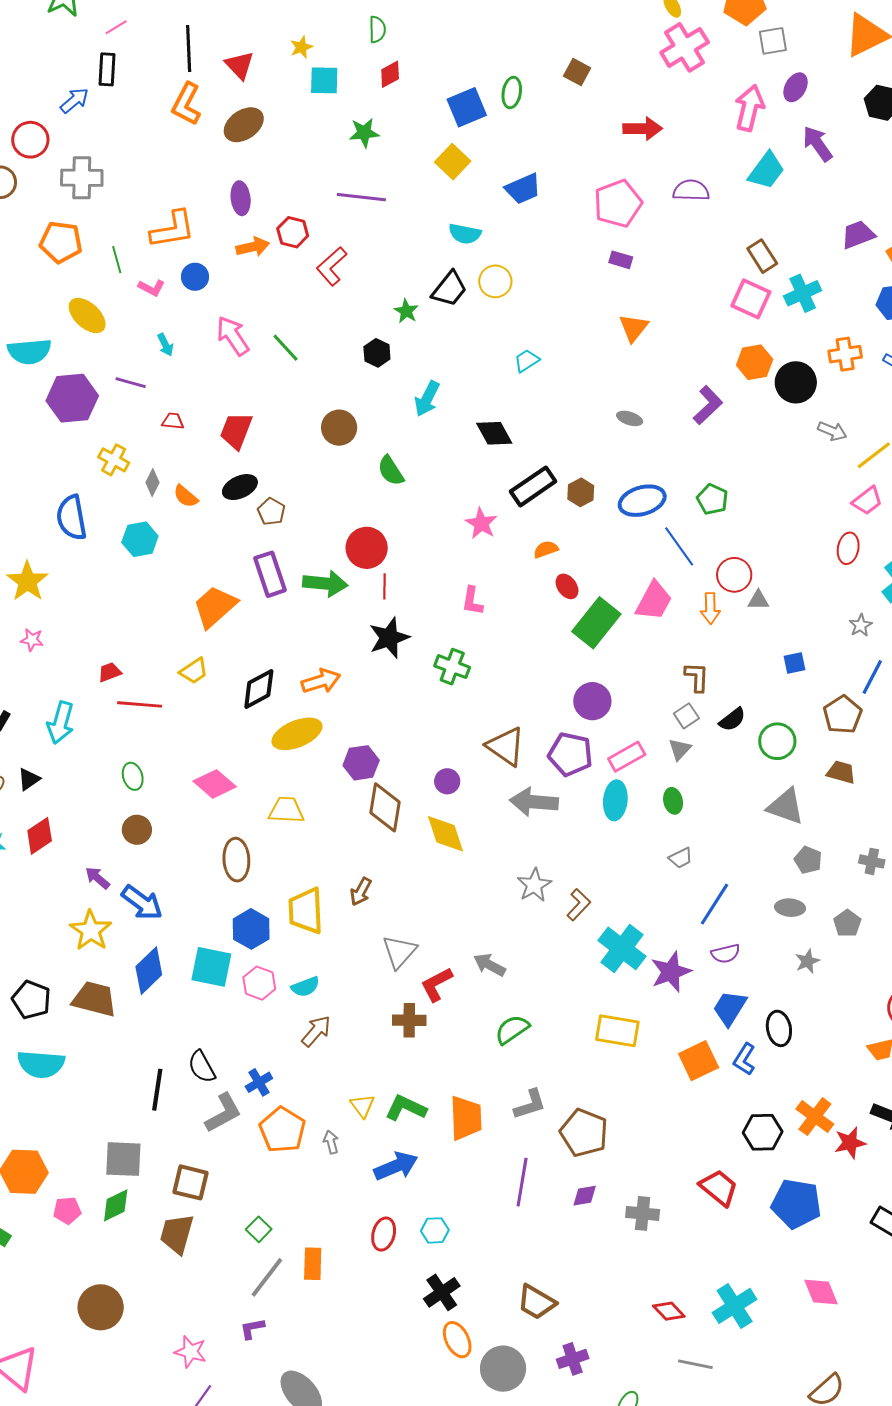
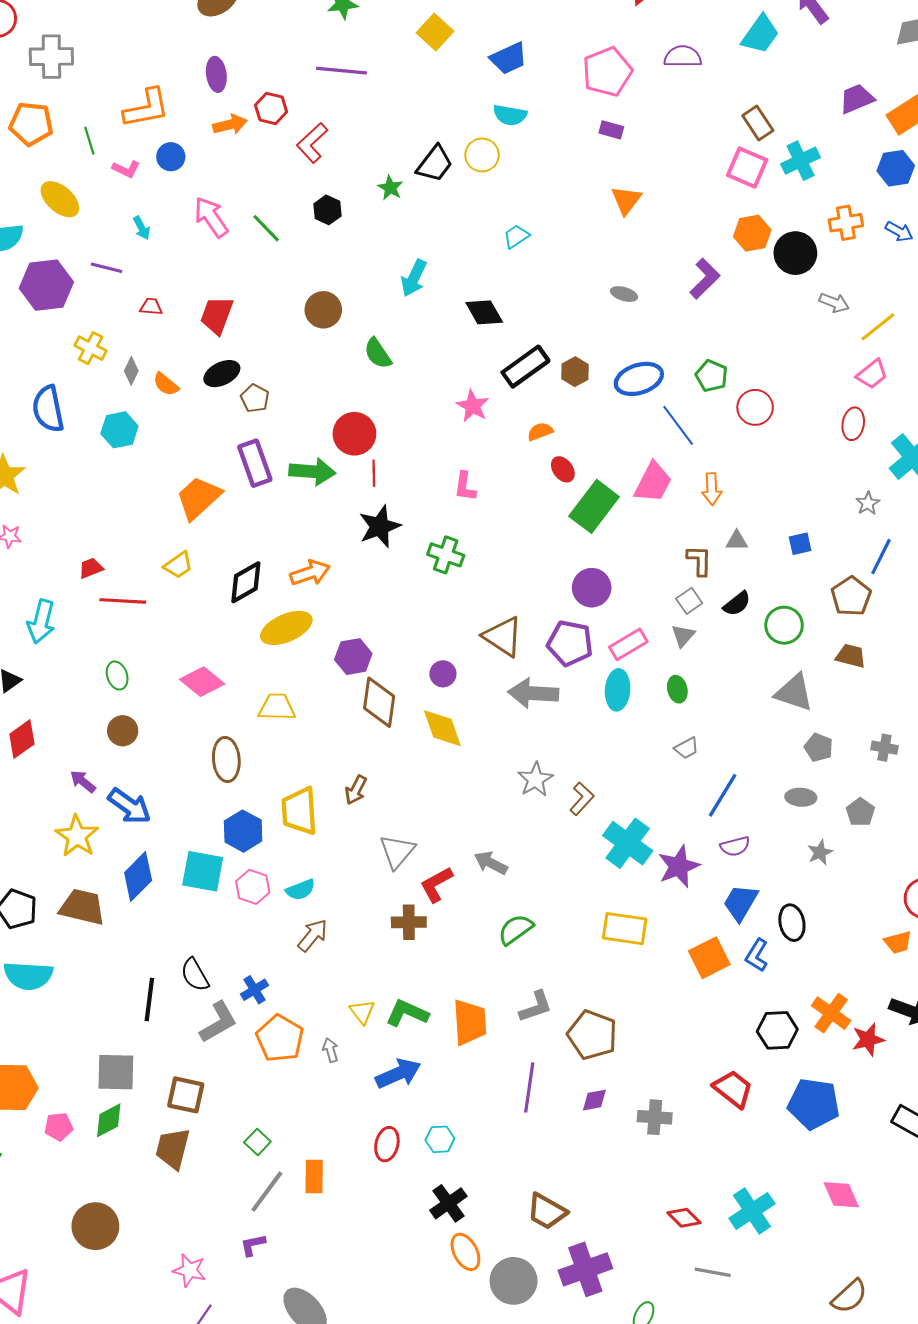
cyan semicircle: (465, 234) -> (510, 115), moved
black hexagon: (377, 353) -> (327, 210), moved
red circle: (734, 575) -> (755, 407), moved
gray triangle: (758, 600) -> (737, 541), moved
purple cross: (573, 1359) -> (585, 1269), size x1.6

